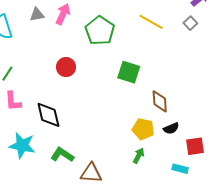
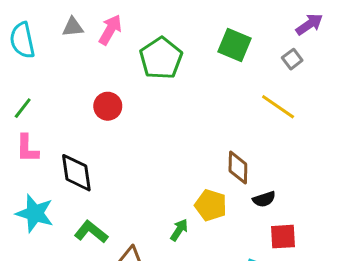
yellow line: (151, 22) -> (278, 107), moved
green square: (129, 72) -> (234, 45), moved
black semicircle: (171, 128) -> (264, 199), moved
green arrow: (139, 156) -> (179, 230), moved

